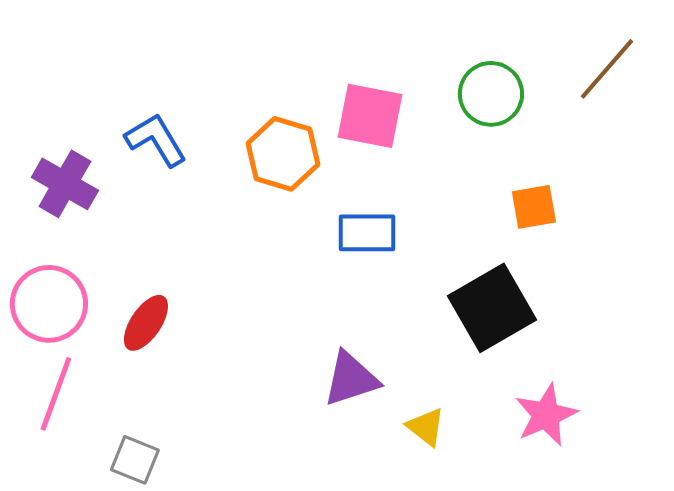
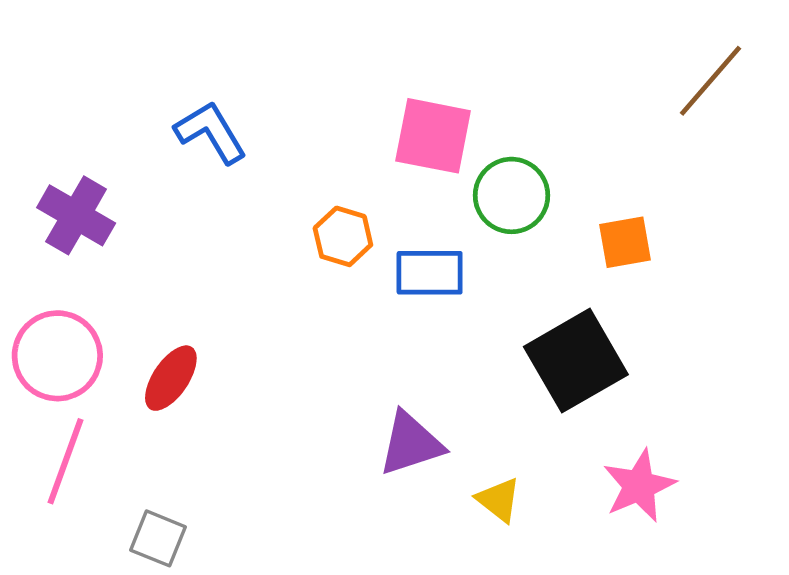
green circle: (491, 94) -> (512, 195), moved
blue L-shape: (156, 140) -> (211, 132), moved
orange hexagon: (283, 154) -> (343, 236), moved, size x0.7

